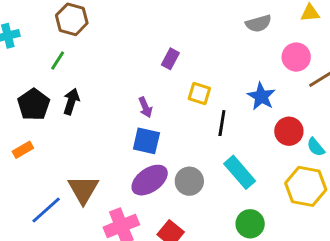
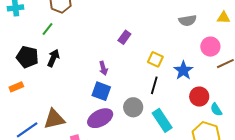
yellow square: (199, 94) -> (155, 59), moved
black pentagon: (34, 104) -> (27, 57), turned -30
gray circle: (189, 181) -> (133, 107), moved
brown triangle: (83, 189) -> (54, 119), turned 40

